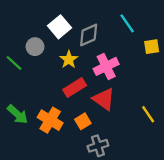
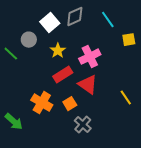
gray diamond: (89, 35) -> (75, 17), moved
green arrow: (17, 114) -> (14, 122), moved
gray cross: (98, 146) -> (83, 125), turned -30

